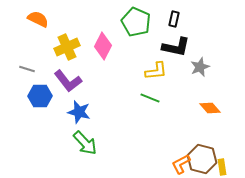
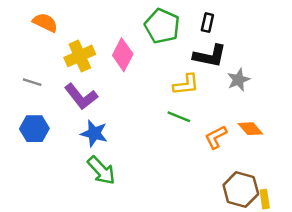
blue hexagon: (40, 96) -> (34, 129), moved
orange L-shape: (181, 164) -> (216, 137), moved

